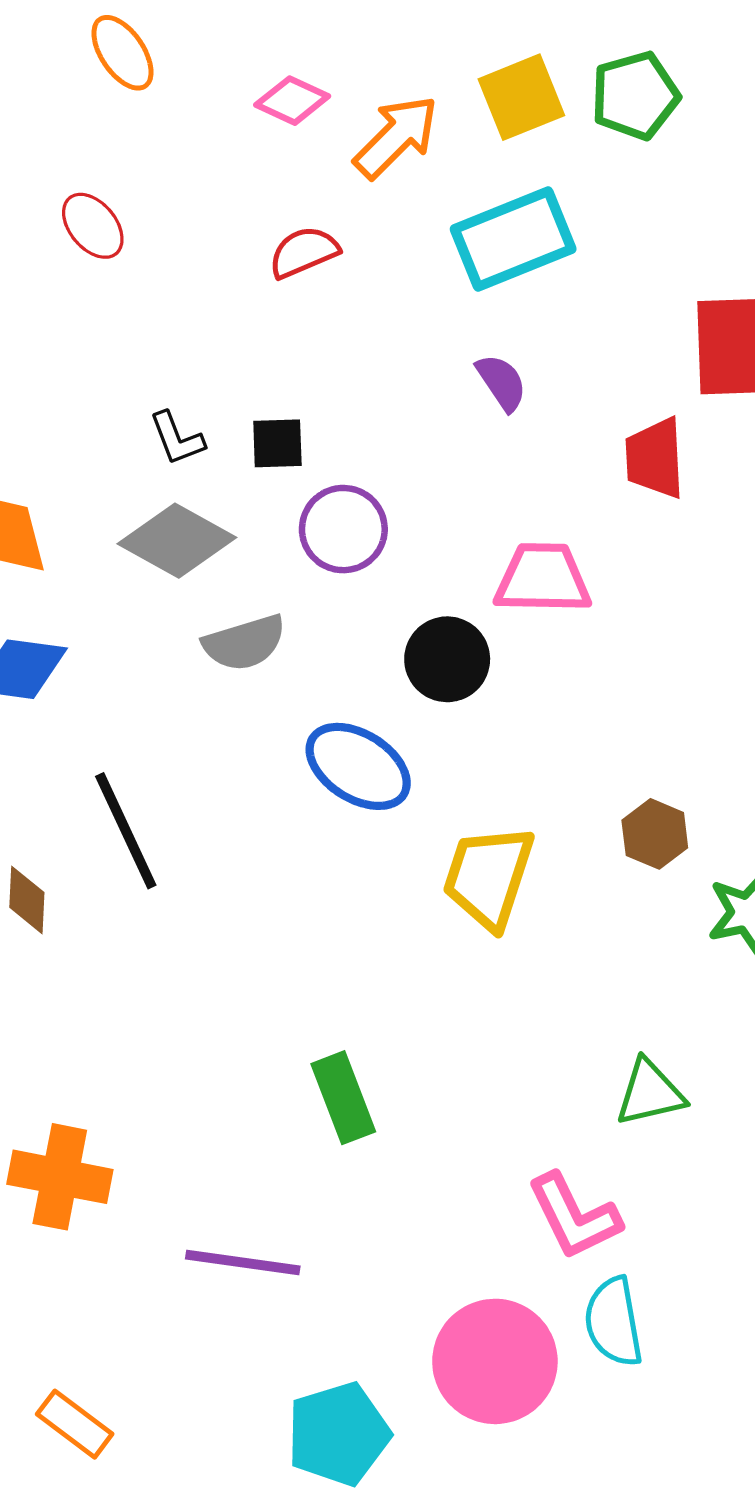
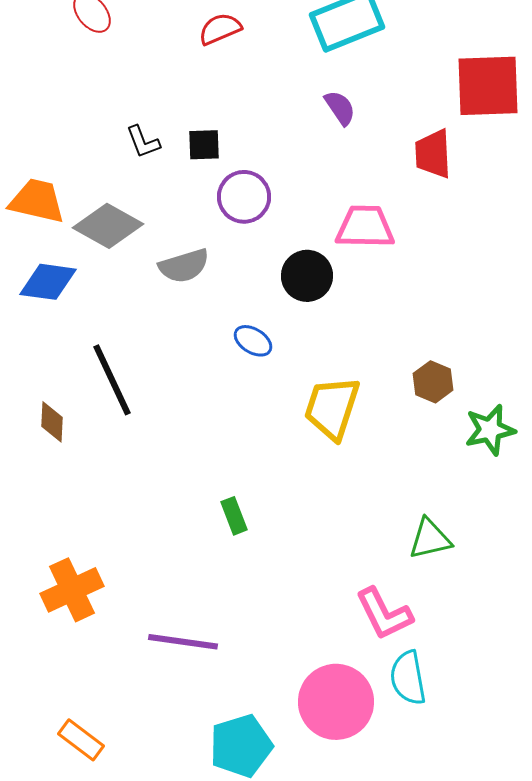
gray diamond: (177, 541) -> (108, 226), moved
blue ellipse: (358, 766) -> (253, 341), size x0.6
green rectangle: (343, 1098) -> (234, 516), moved, size x0.7
orange cross: (60, 1177) -> (72, 590), turned -36

